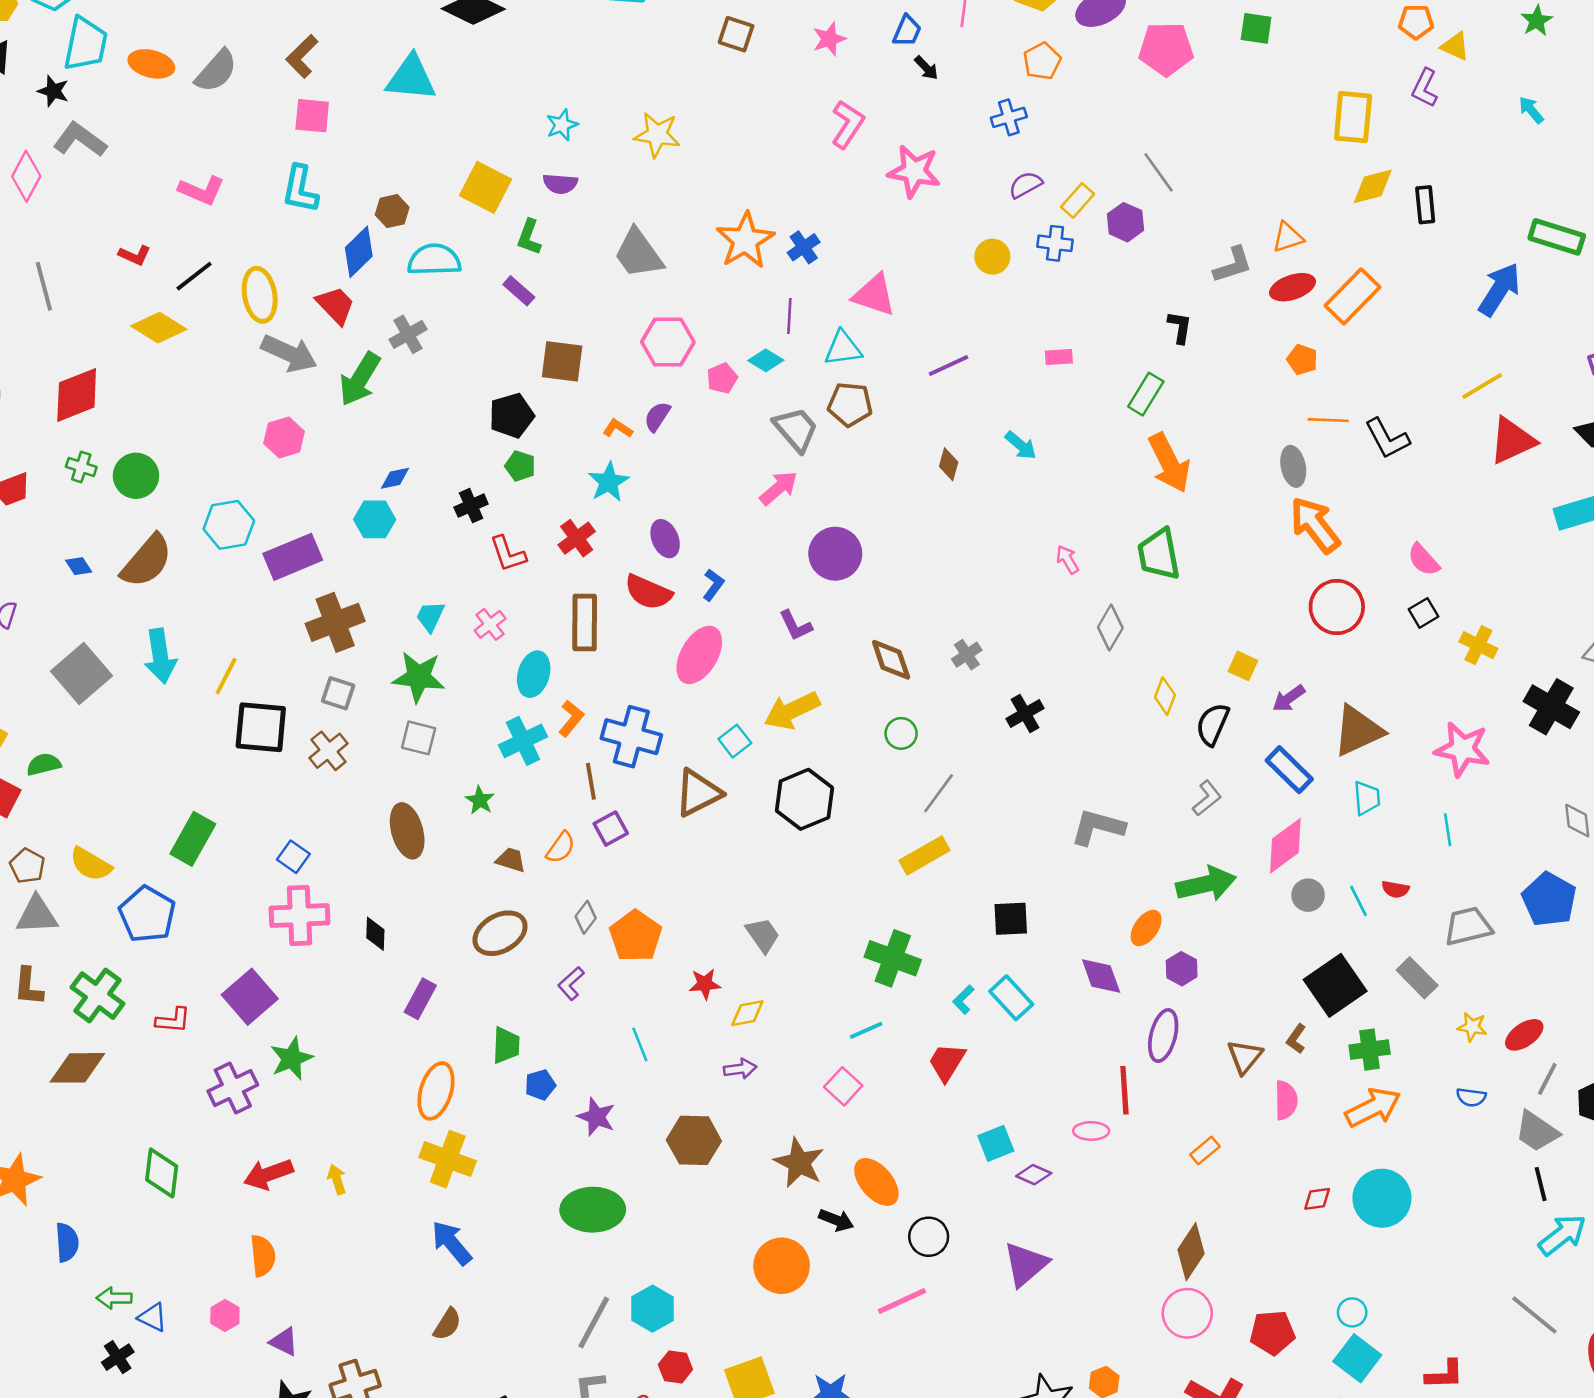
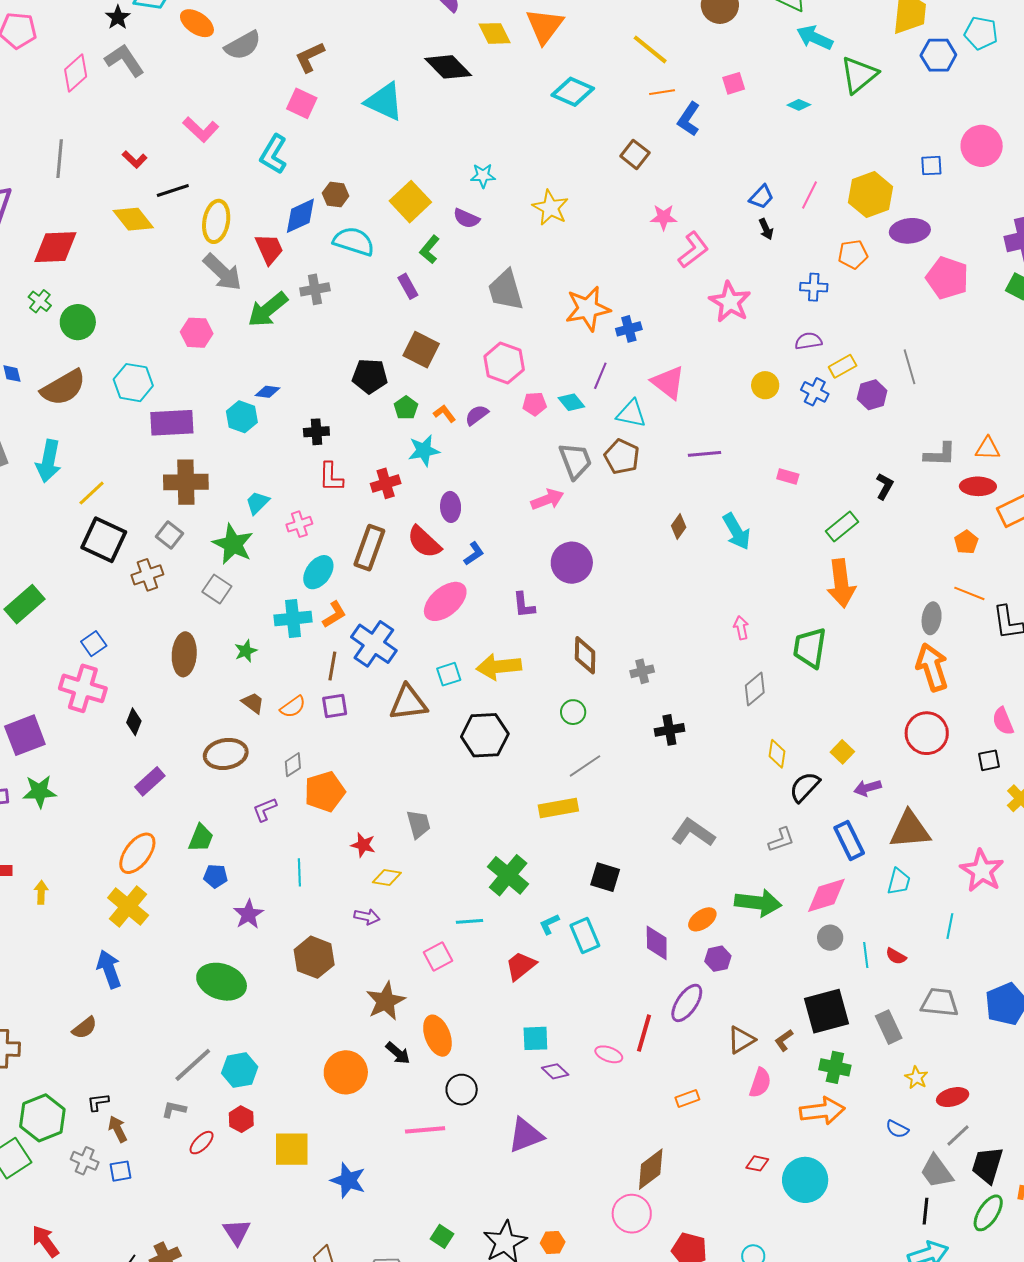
pink star: (829, 39) -> (664, 217), moved
cyan arrow: (1021, 445) -> (737, 532), size x1.4
green pentagon: (520, 466) -> (406, 408), moved
yellow diamond: (1165, 696) -> (777, 754), turned -32

